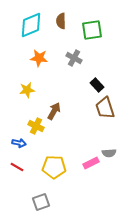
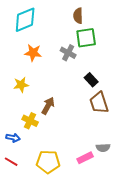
brown semicircle: (61, 21) -> (78, 16), moved
green square: (92, 30) -> (86, 38), moved

